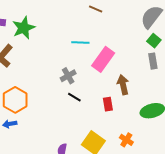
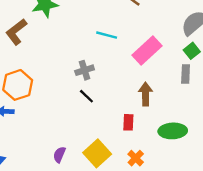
pink rectangle: (103, 59) -> (147, 50), moved
red rectangle: (108, 104) -> (128, 122), moved

